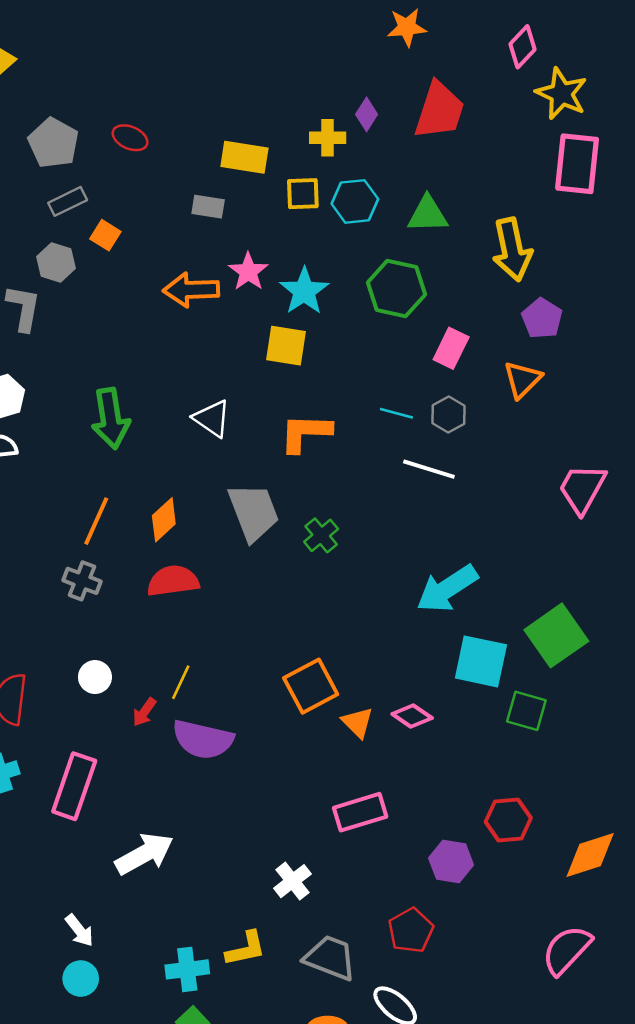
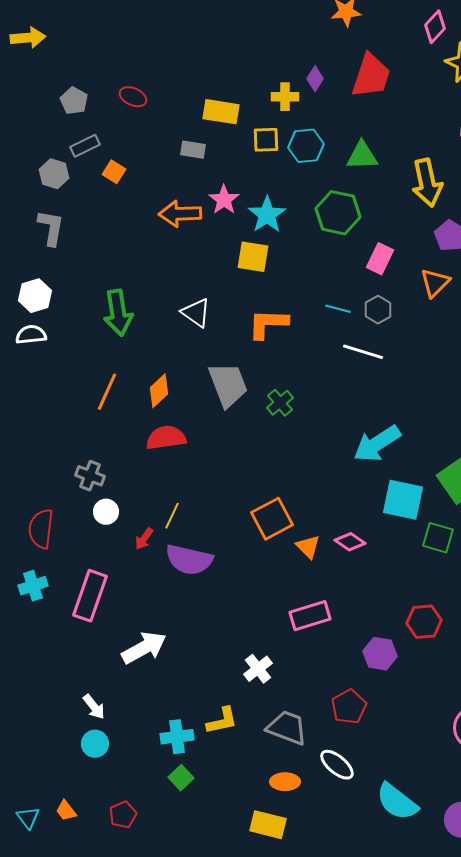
gray pentagon: (53, 143) -> (74, 101), size x0.7
gray hexagon: (56, 262) -> (54, 174), moved
gray cross: (82, 581) -> (90, 476), moved

